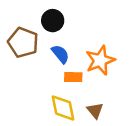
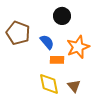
black circle: (53, 21) -> (62, 16), moved

